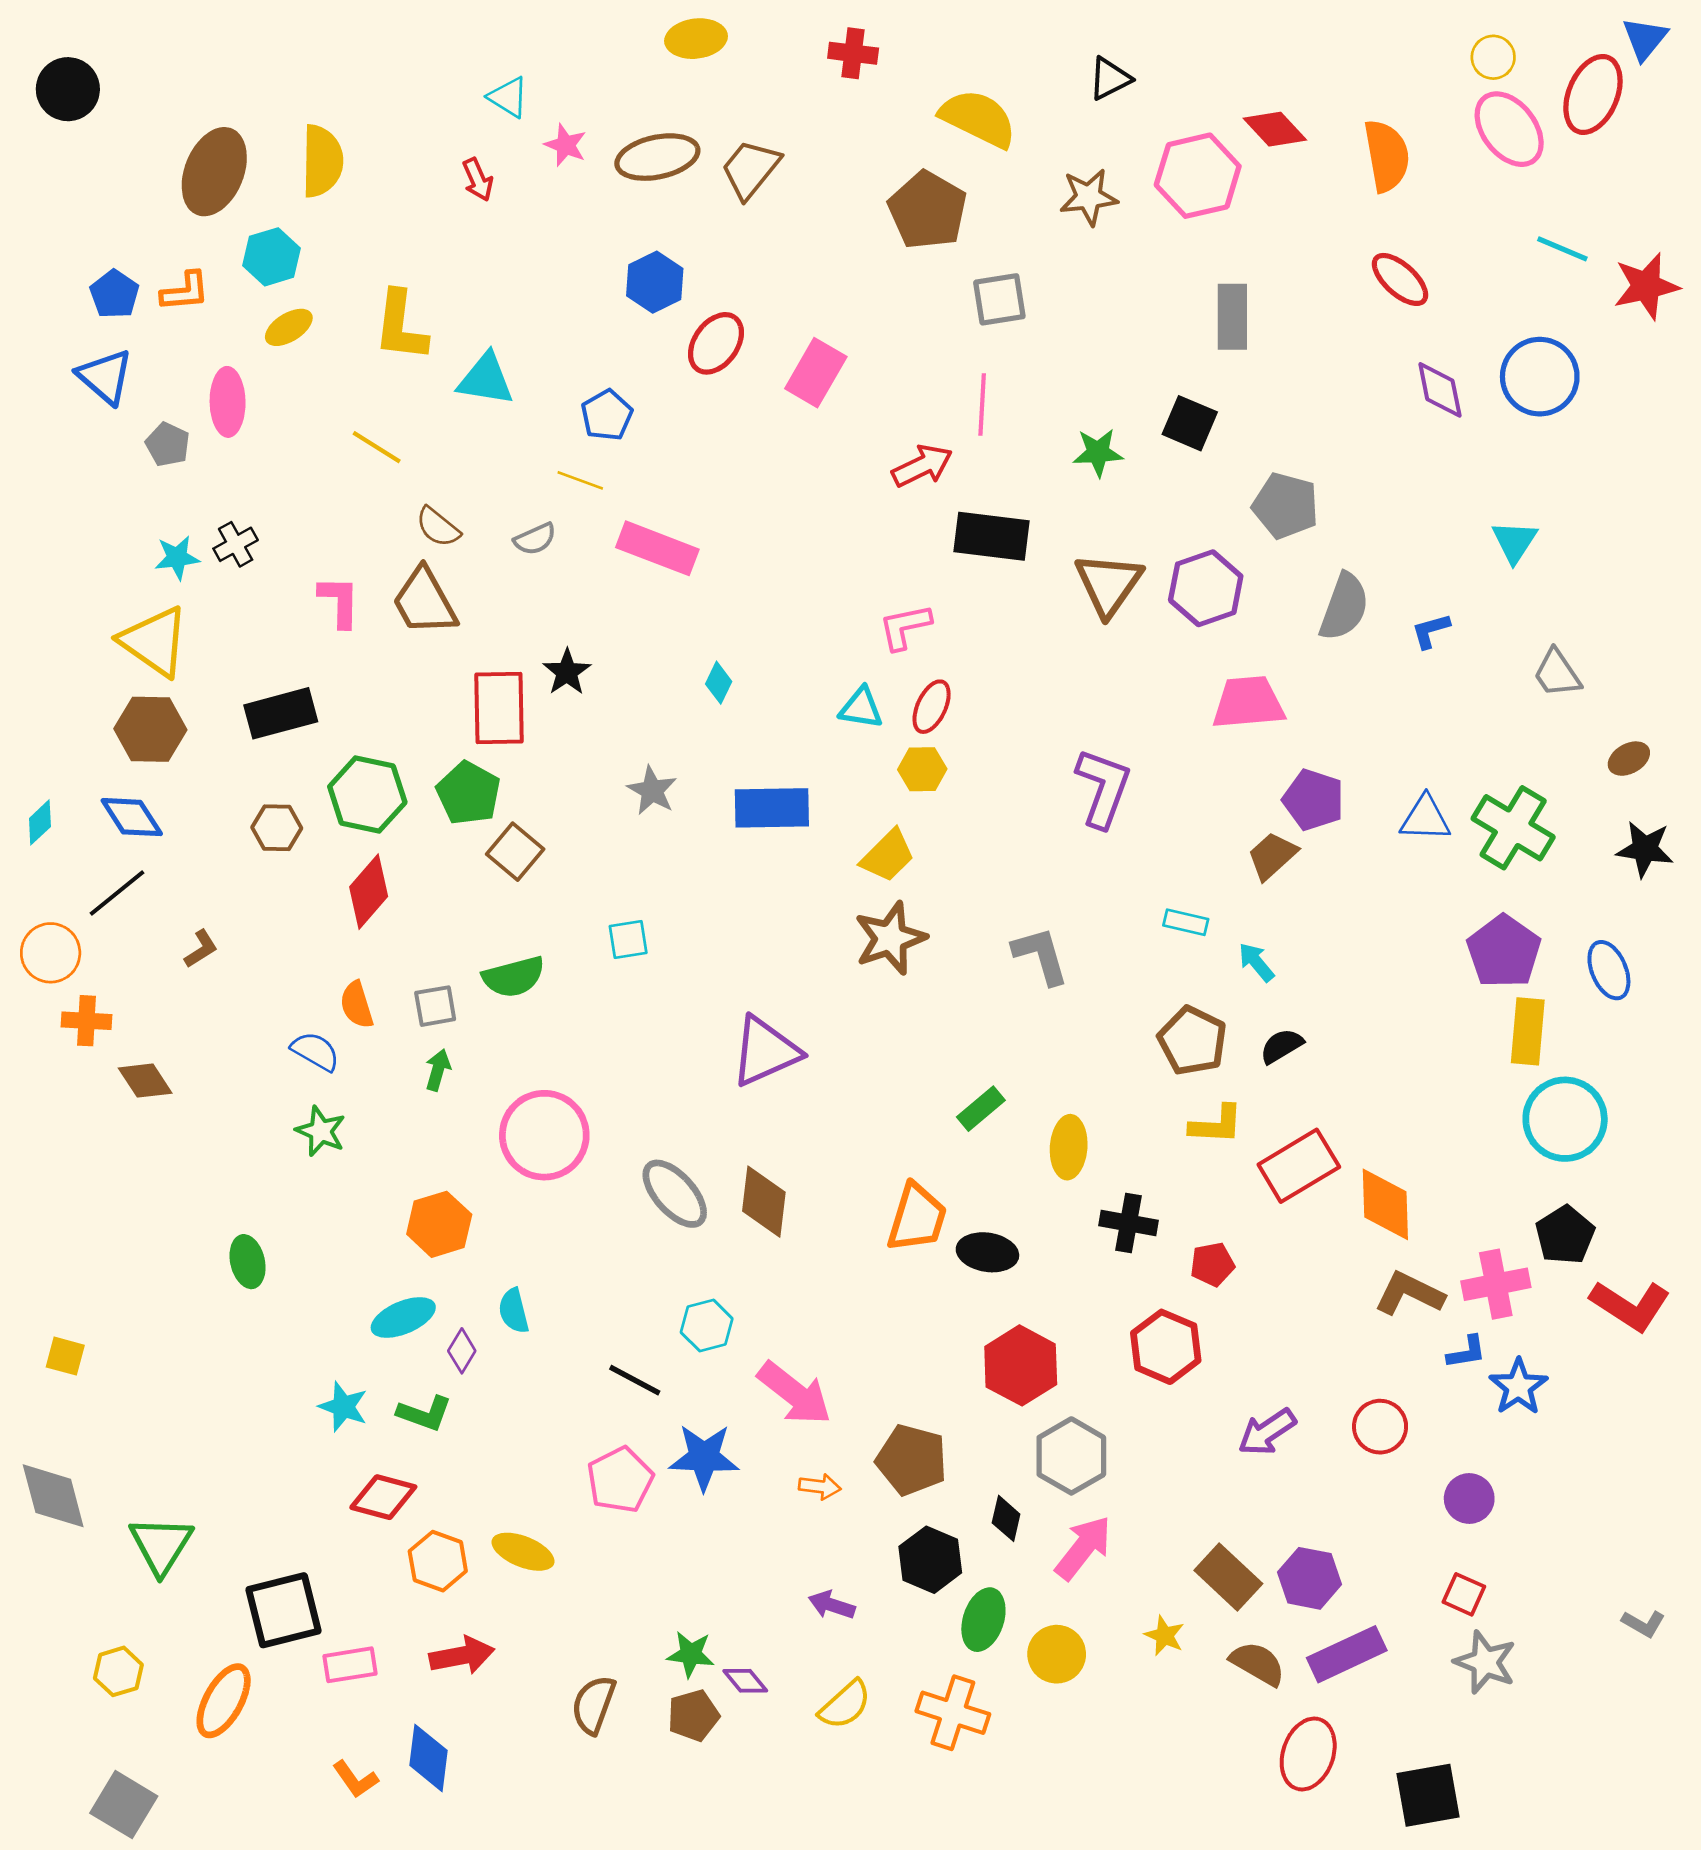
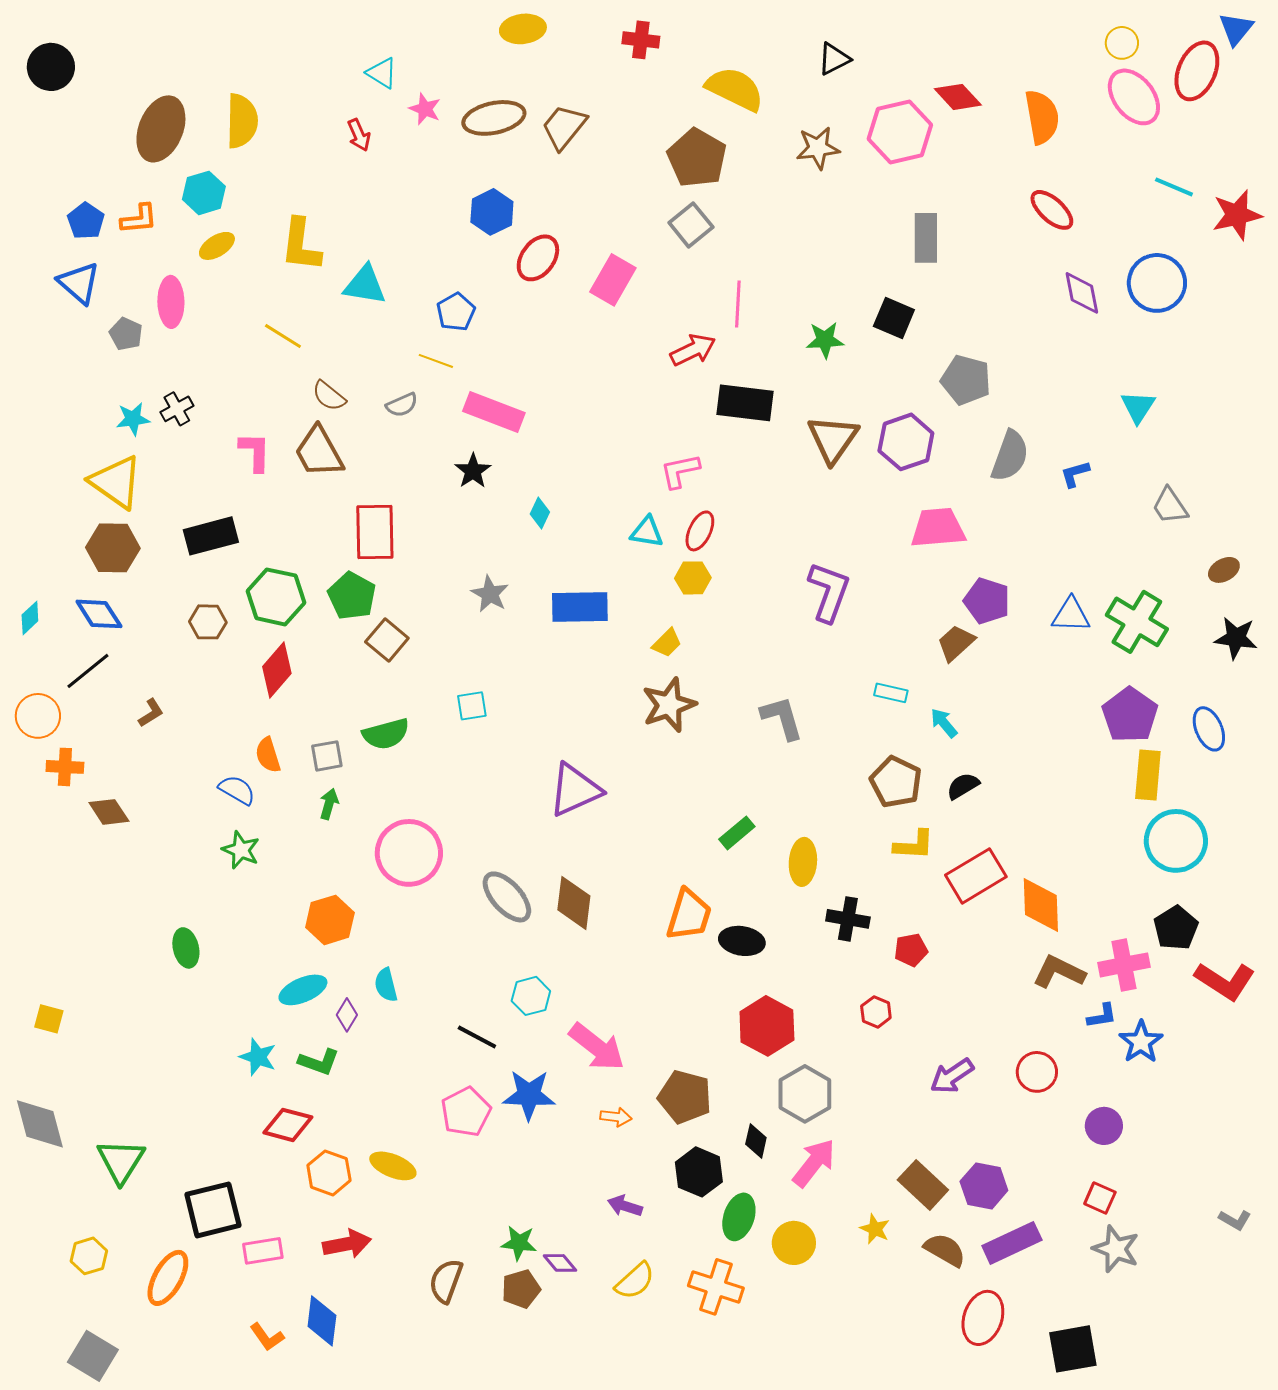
gray square: (999, 299) -> (691, 225), moved, turned -30
black star: (567, 672) -> (473, 471), moved
yellow trapezoid: (888, 856) -> (667, 643), size x0.7
red hexagon: (1166, 1347) -> (876, 1012), size x0.6

